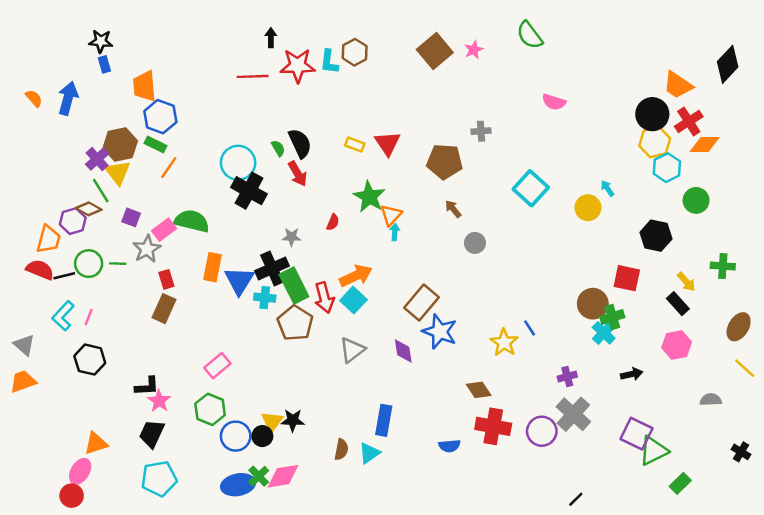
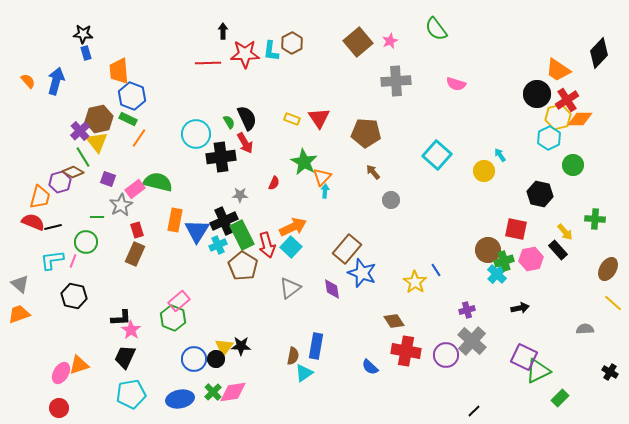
gray cross: (481, 131) -> (396, 81), moved, size x1.8
yellow hexagon: (655, 142) -> (558, 117), moved
black cross: (249, 191) -> (221, 157), moved, turned -36
green circle: (89, 264) -> (86, 242), moved
cyan cross: (265, 298) -> (218, 245), turned -30
cyan L-shape: (63, 316) -> (52, 260), turned 40
pink hexagon: (677, 345) -> (531, 259), moved
green hexagon: (210, 409) -> (173, 318), moved
blue semicircle: (449, 446) -> (370, 367), turned 48
brown semicircle: (341, 449) -> (293, 356), moved
pink ellipse: (80, 471) -> (61, 373), moved
blue ellipse: (238, 485) -> (180, 399), moved

